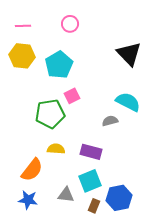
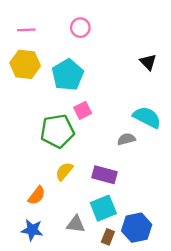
black triangle: (129, 54) -> (148, 62), size x0.6
yellow semicircle: (56, 149) -> (64, 171), turned -54
orange semicircle: (32, 170) -> (37, 195), size x0.7

